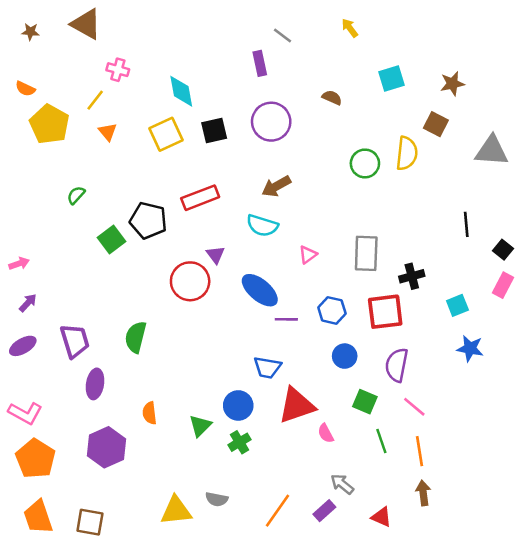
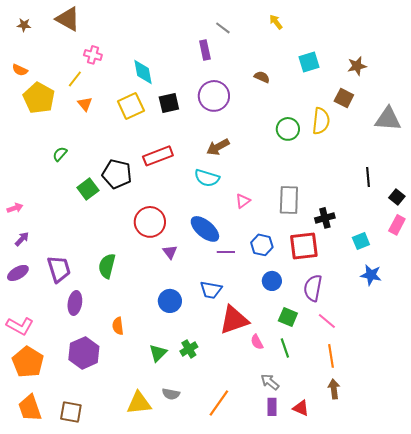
purple triangle: (215, 255) -> (170, 252), moved
blue circle: (238, 405) -> (170, 301), moved
green triangle: (200, 426) -> (158, 353), moved
green line: (381, 441) -> (285, 348), moved
purple rectangle: (324, 511) -> (272, 407), moved, turned -48

